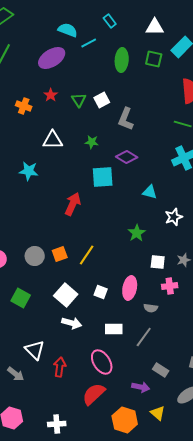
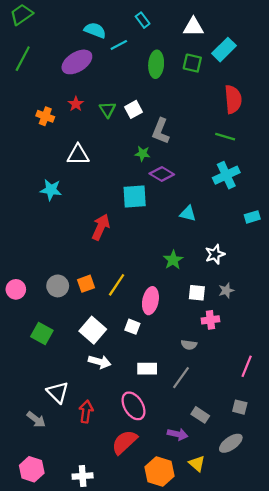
green star: (92, 142) -> (143, 154), moved
white star: (174, 217) -> (215, 254), moved
pink ellipse: (130, 288) -> (150, 301), moved

